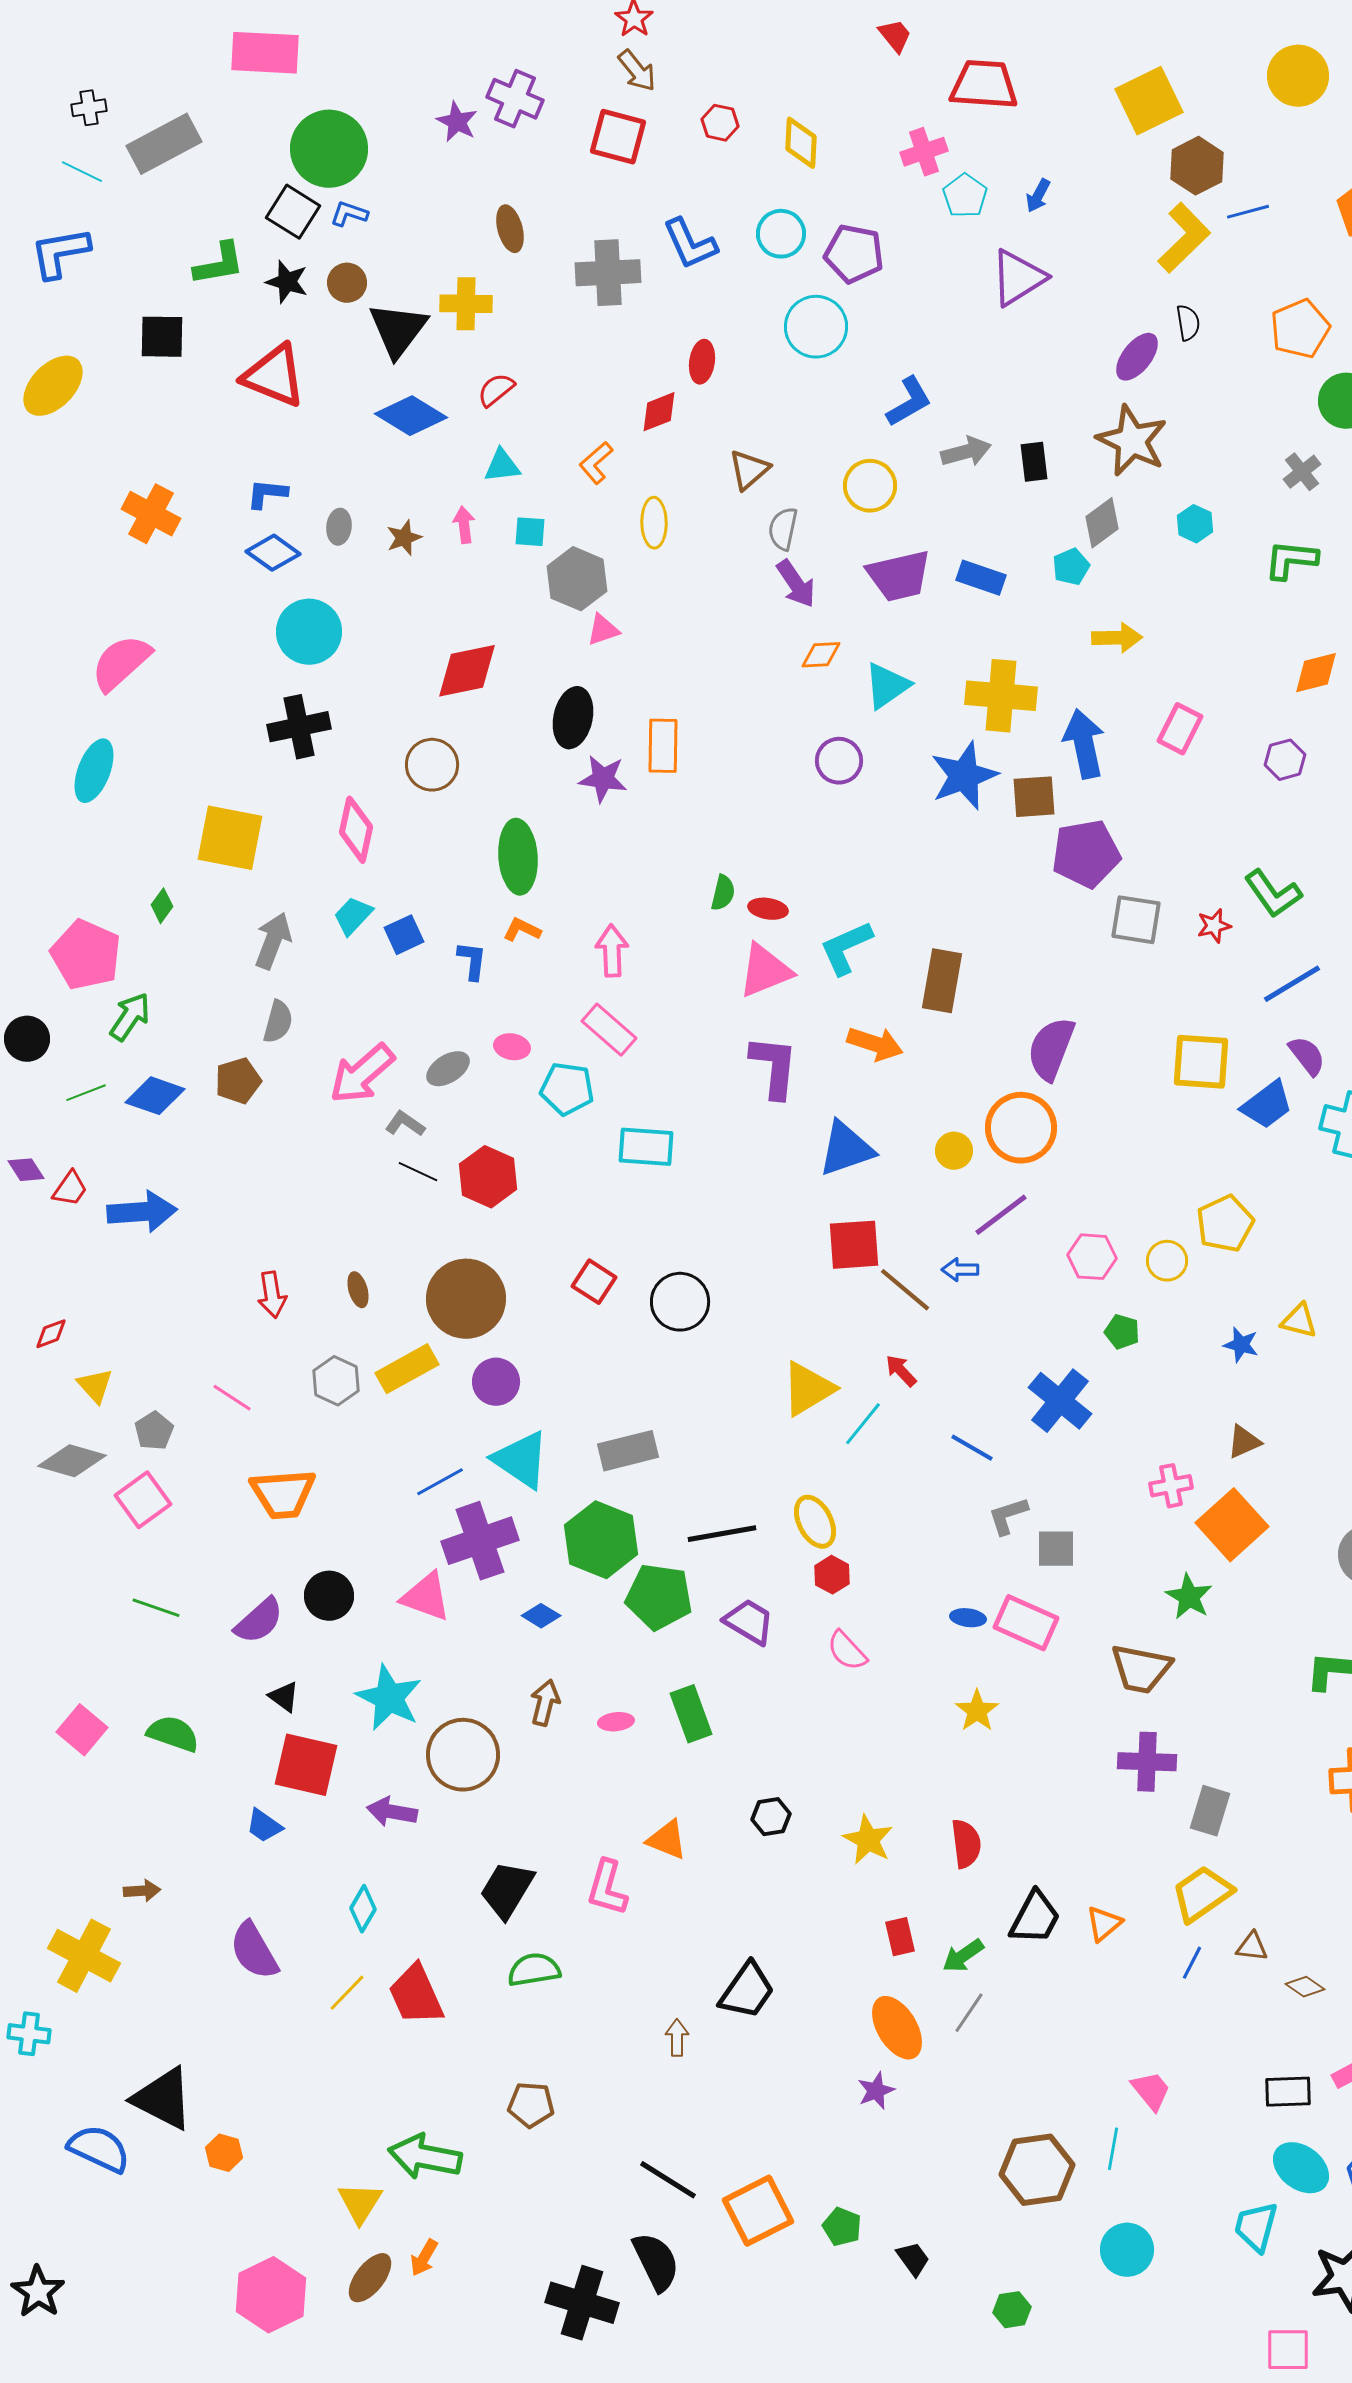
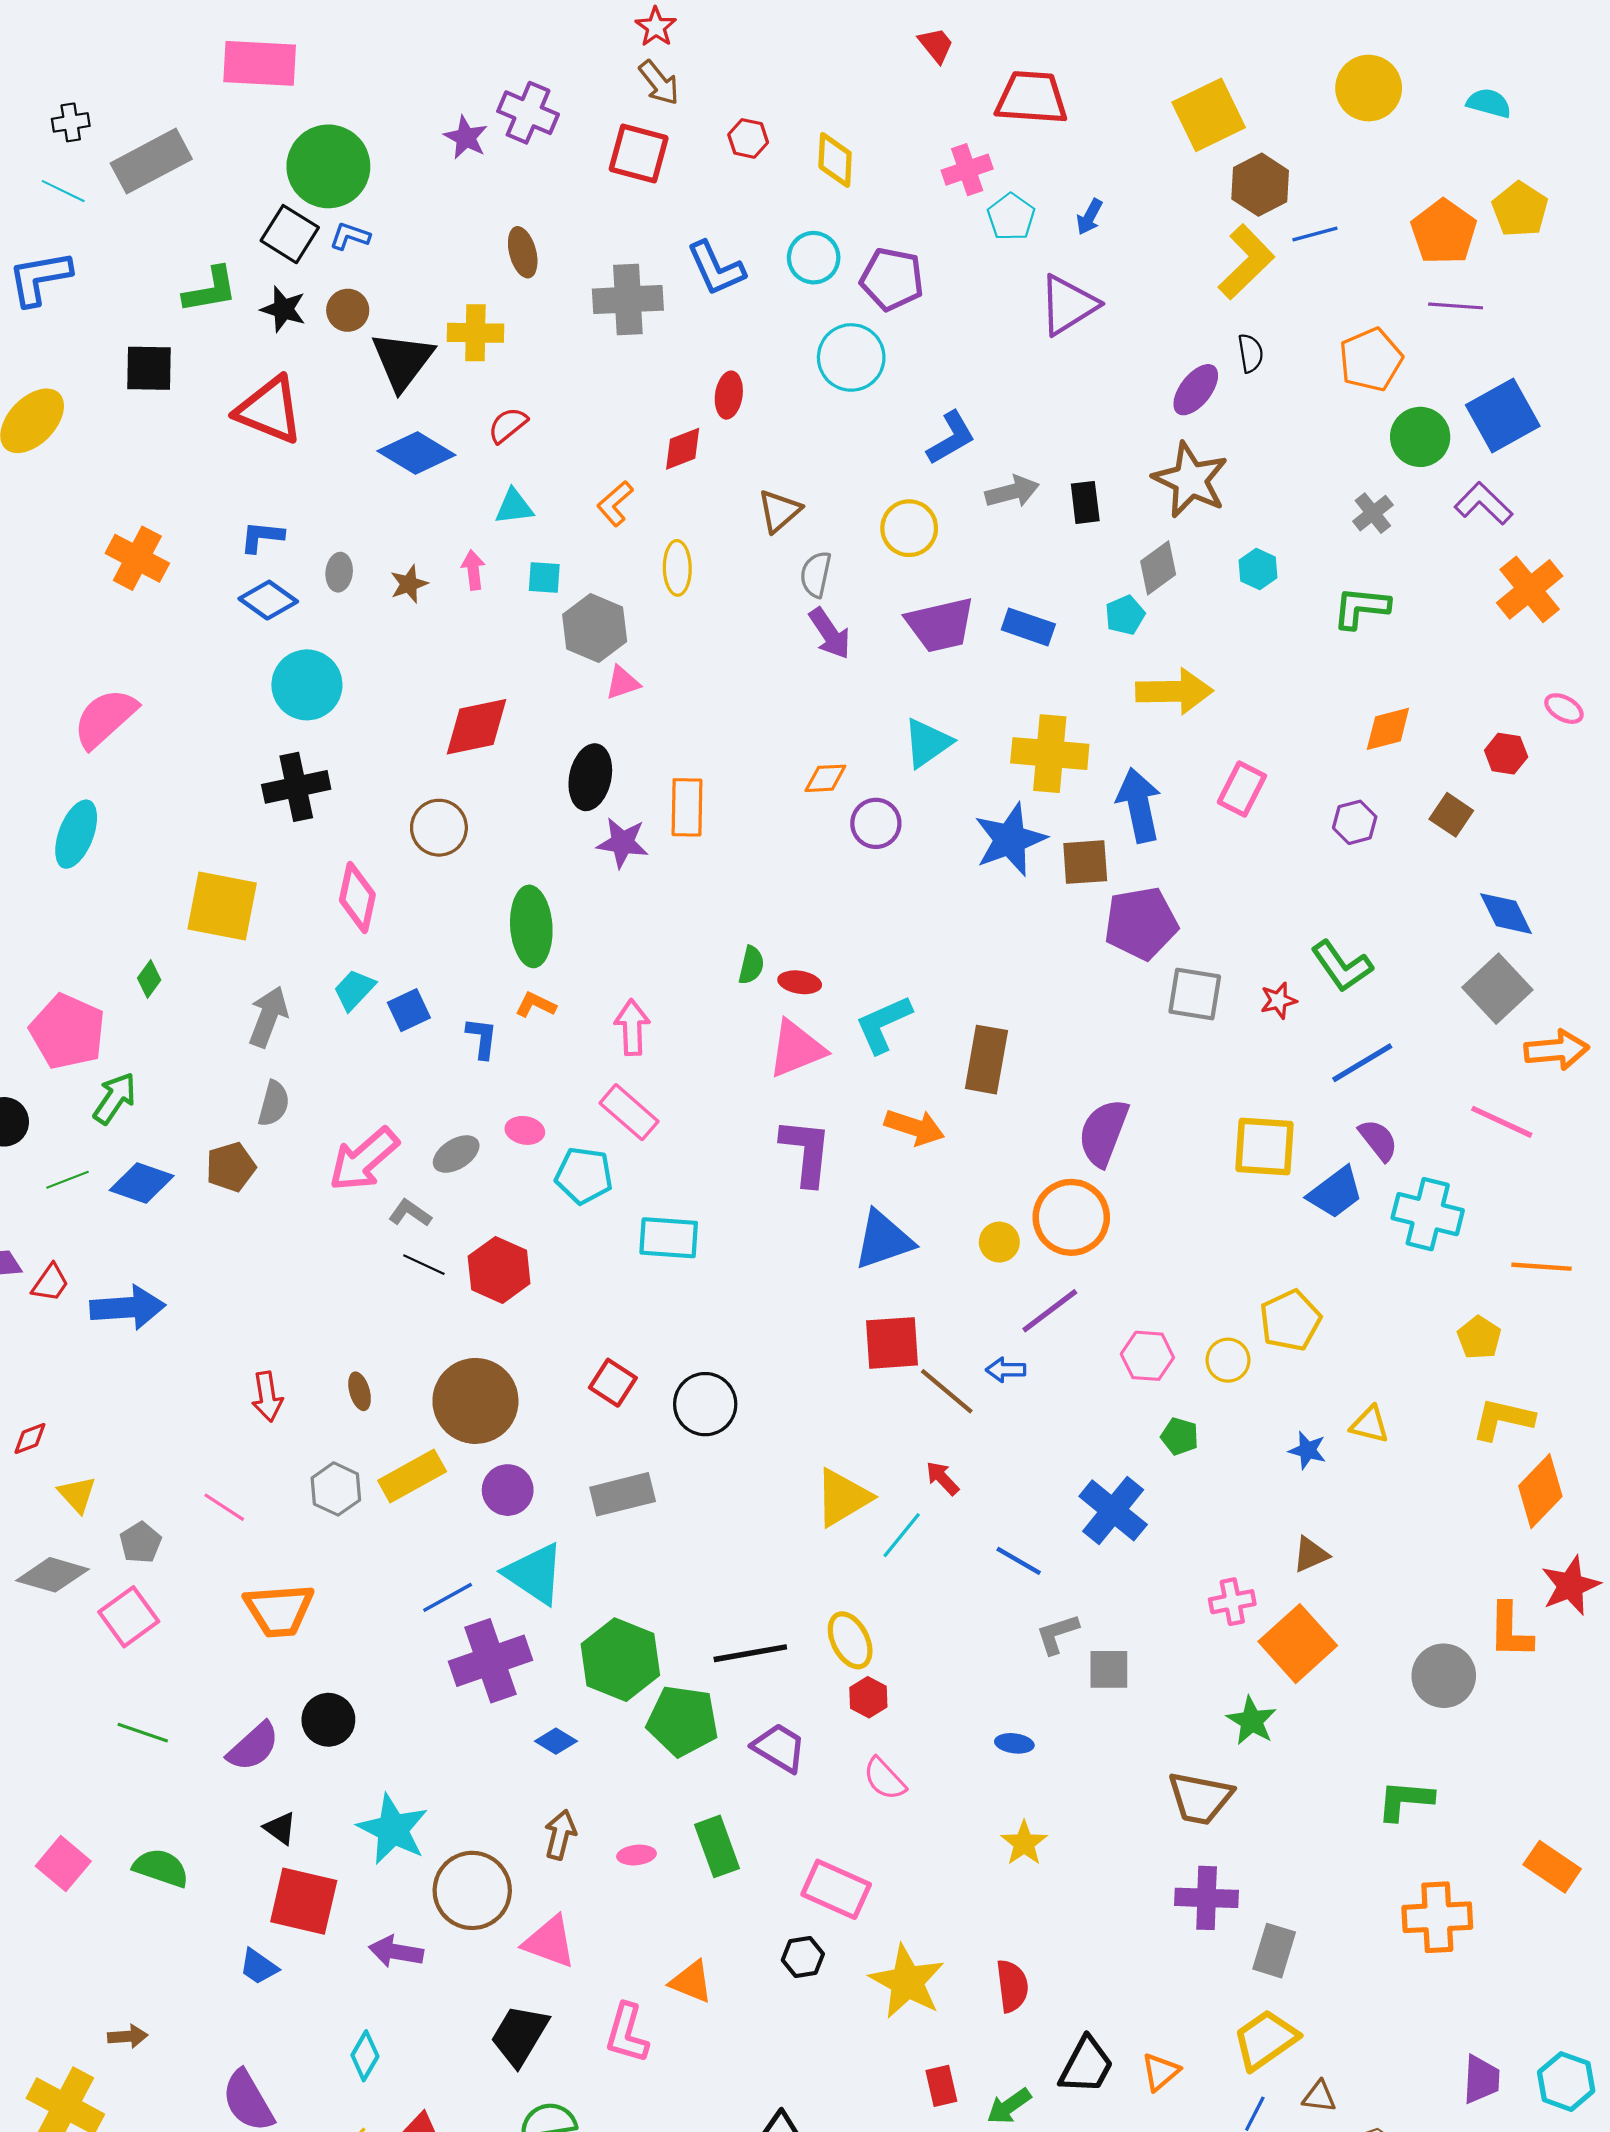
yellow arrow: (1117, 638) -> (1174, 691), size x1.4
orange diamond: (821, 655) -> (825, 778), moved
gray rectangle: (628, 1451) -> (623, 1494), moved
pink triangle: (426, 1597) -> (550, 1942), moved
pink rectangle: (1026, 1623) -> (836, 1889), moved
yellow star: (868, 1840) -> (907, 1982), size x1.4

